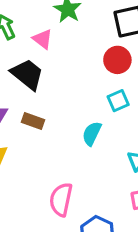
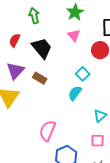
pink triangle: (43, 39) -> (74, 35), moved
cyan square: (118, 101) -> (83, 74), moved, turned -32

